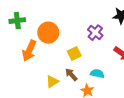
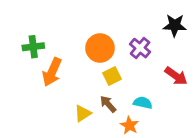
green cross: (17, 21) -> (33, 47), moved
orange circle: (48, 33) -> (100, 48), moved

